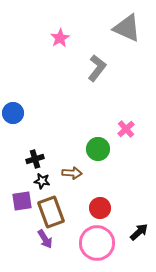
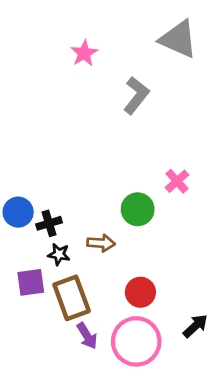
blue circle: (13, 113) -> (18, 212), moved
purple arrow: (45, 239) -> (87, 336), moved

